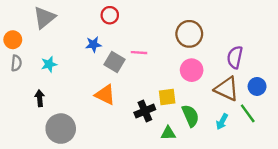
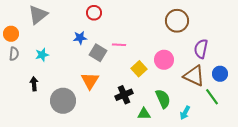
brown circle: (189, 34) -> (177, 21), moved
orange triangle: (105, 95) -> (90, 81), turned 36
yellow square: (167, 97) -> (139, 69), moved, turned -35
cyan arrow: (222, 122) -> (185, 113), moved
gray circle: (61, 129) -> (63, 101), moved

